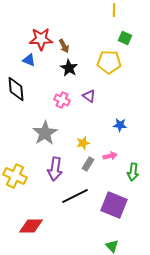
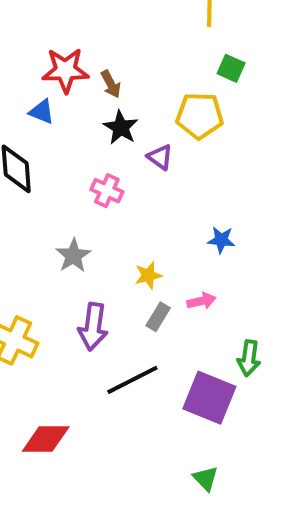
purple triangle: (89, 96) -> (160, 157), moved
gray star: (45, 133) -> (73, 256), size x0.7
green arrow: (133, 172) -> (249, 358), moved

